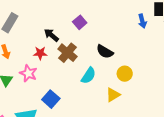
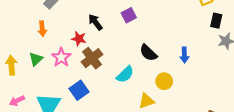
blue arrow: (142, 21) -> (184, 55), moved
brown cross: (67, 53) -> (92, 58), moved

